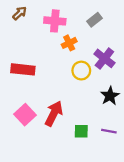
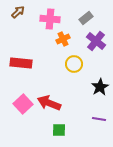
purple cross: (104, 58) -> (96, 41), moved
red arrow: (54, 114) -> (49, 103), turned -95
green square: (81, 131) -> (59, 130), moved

